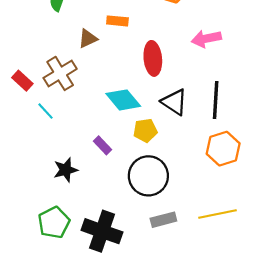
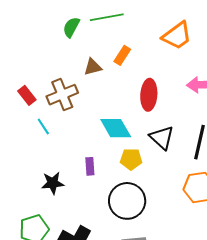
orange rectangle: (117, 21) -> (122, 55), turned -72
purple rectangle: (102, 145) -> (90, 166), turned 30

